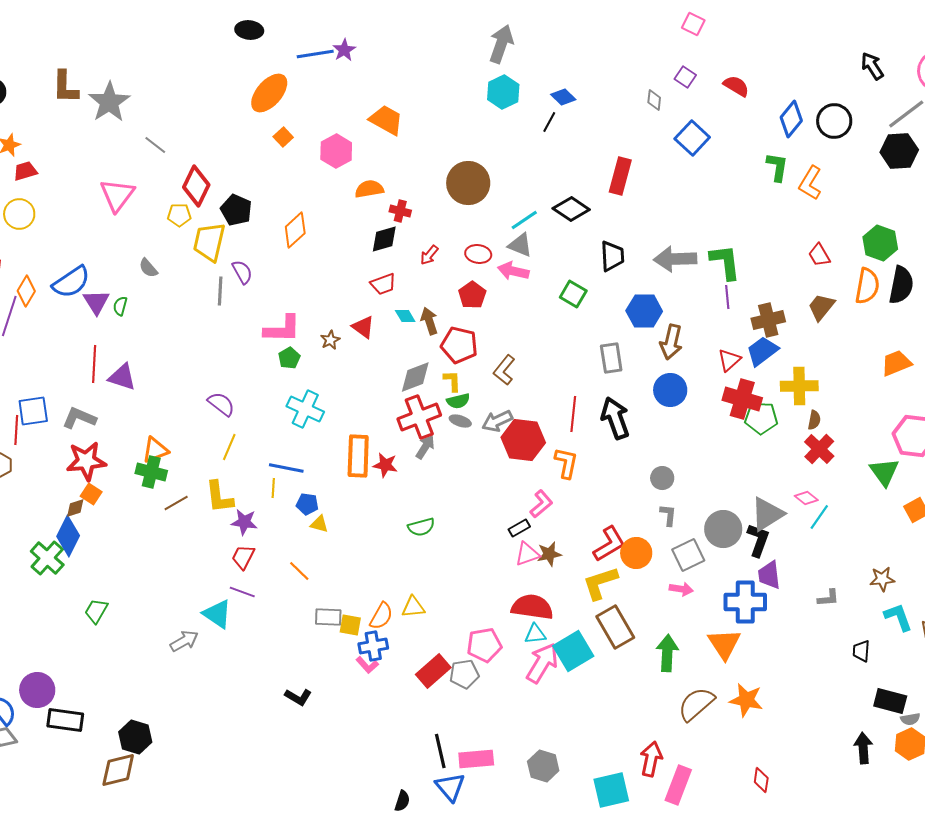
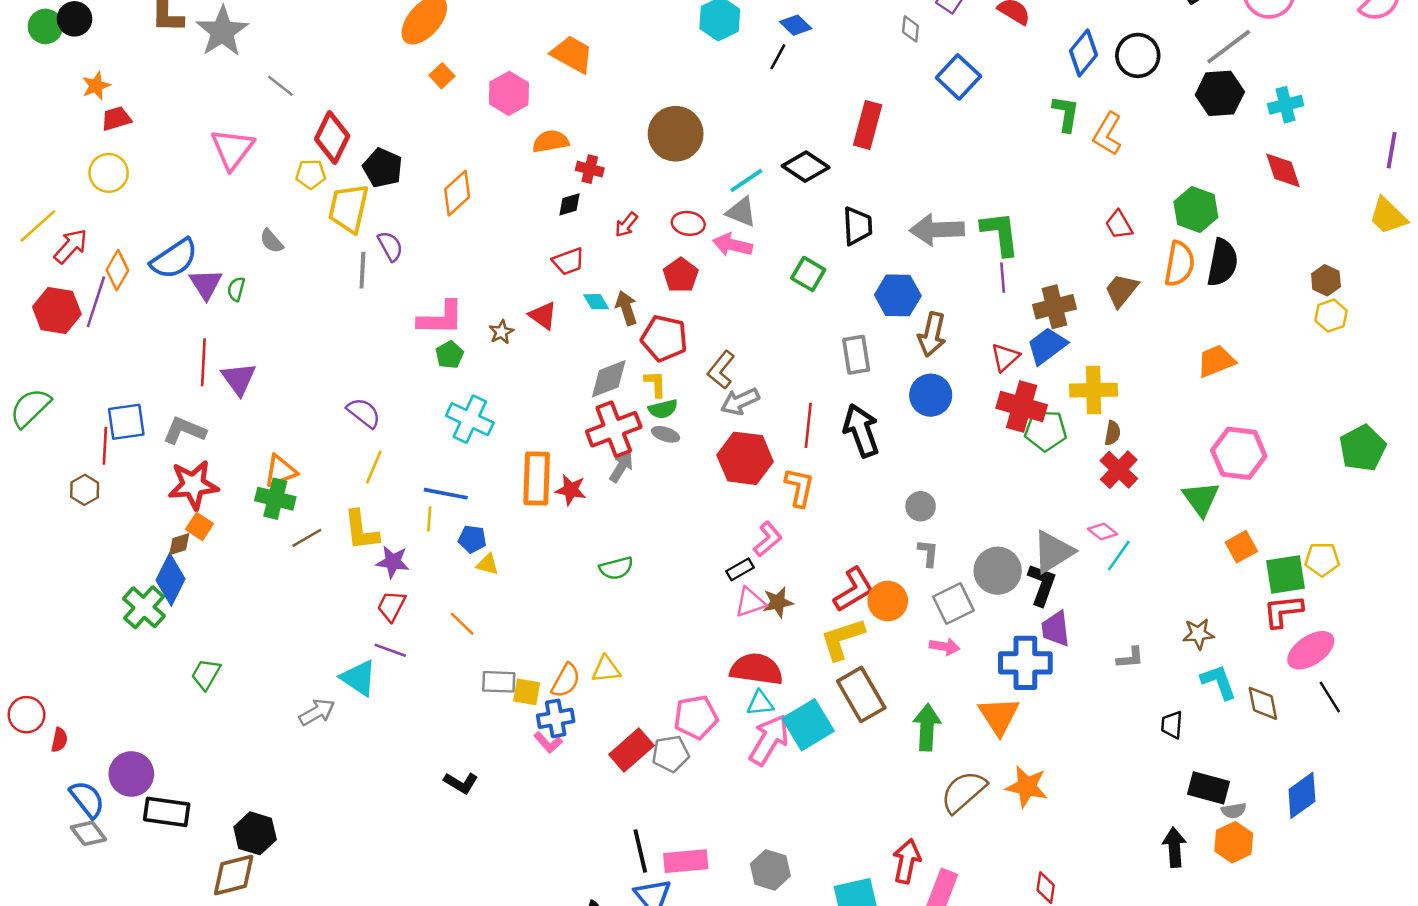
black diamond: (384, 239) -> (570, 204), size x0.7
purple triangle: (122, 377) -> (239, 379), turned 36
gray arrow: (497, 421) -> (740, 401), moved

